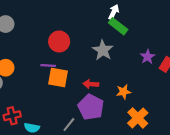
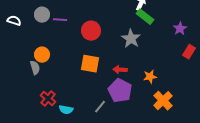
purple star: (148, 57) -> (180, 29), moved
purple line: (48, 66) -> (60, 20), moved
red cross: (12, 116) -> (48, 99), turned -35

